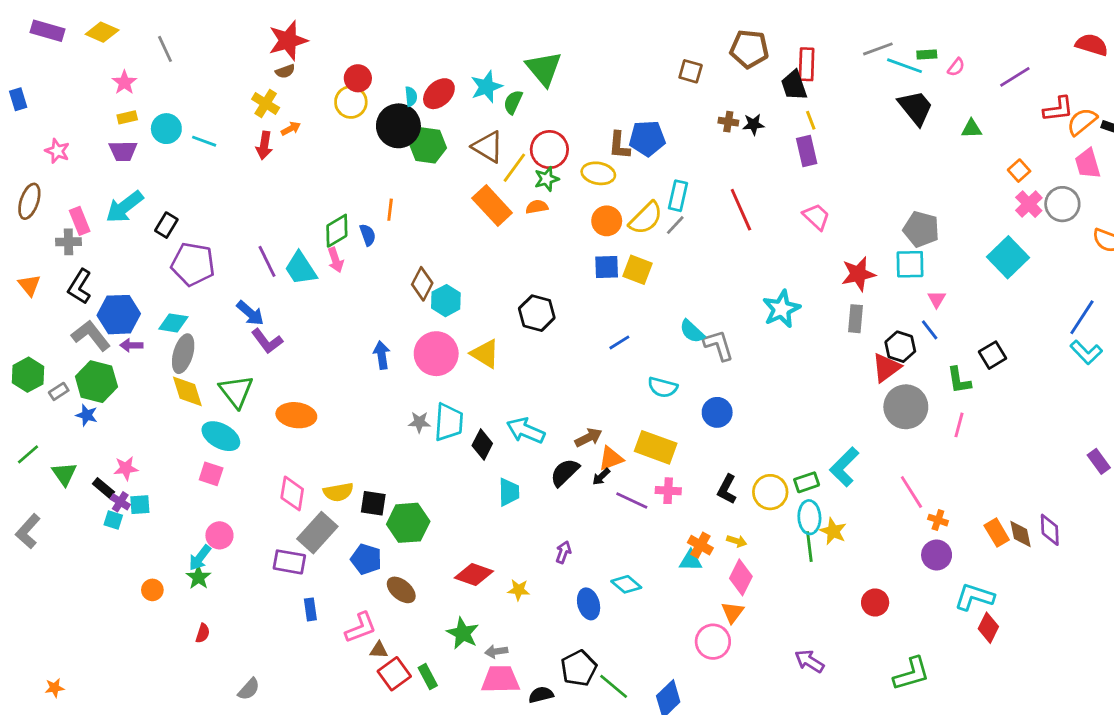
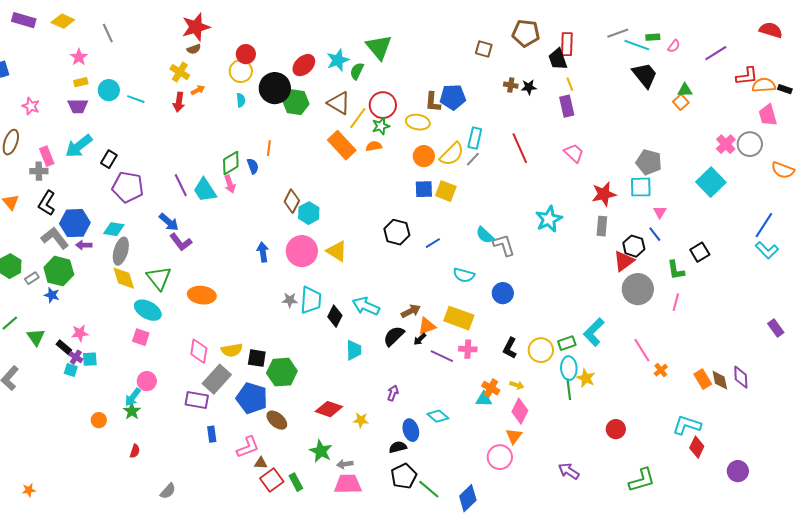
cyan semicircle: (411, 96) -> (241, 100), moved
orange semicircle: (1082, 122) -> (764, 85), turned 35
orange square: (1019, 171) -> (681, 102), moved
black hexagon: (537, 313) -> (397, 232), moved
orange cross: (938, 520) -> (661, 370), turned 32
purple circle: (937, 555) -> (738, 471), moved
blue pentagon: (366, 559) -> (252, 398), size x1.4
black semicircle: (541, 695) -> (398, 447), moved

